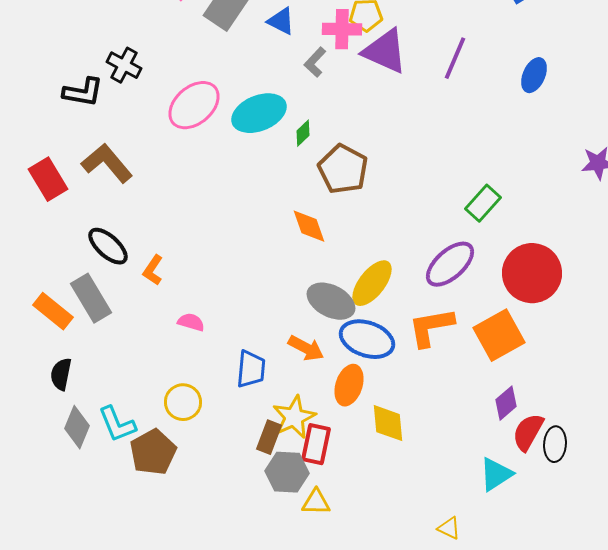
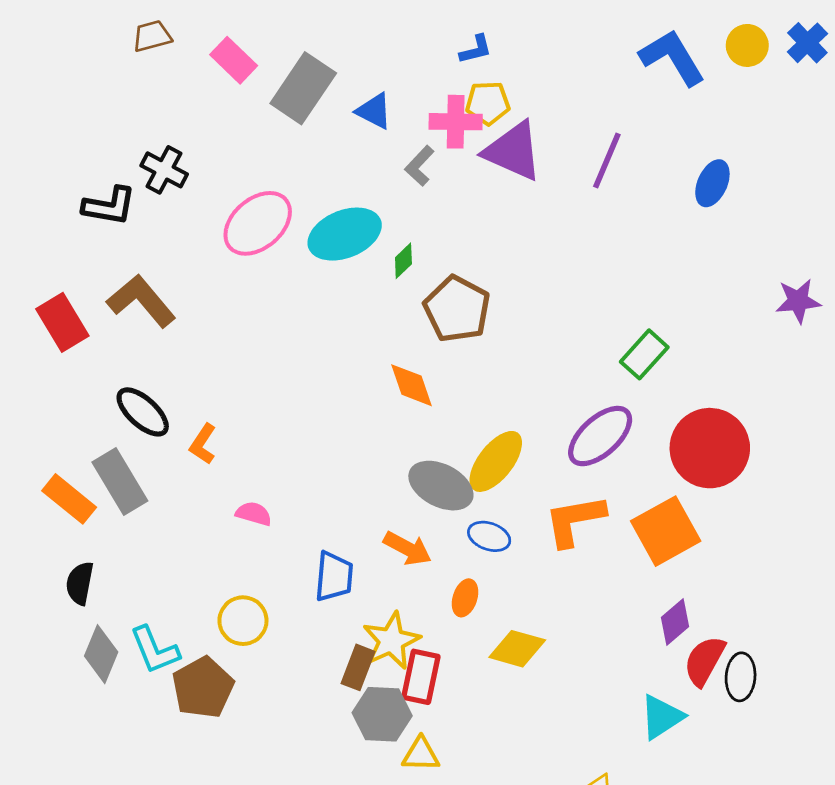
blue ellipse: (367, 339) -> (489, 536), size x0.6
orange ellipse: (349, 385) -> (465, 598), size x0.7
yellow diamond: (388, 423) -> (517, 649), turned -69

